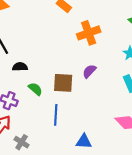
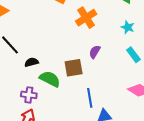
green semicircle: (35, 89) -> (50, 79), size x1.5
blue line: (56, 115) -> (90, 98), moved

